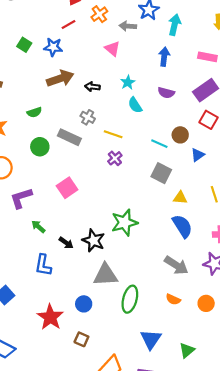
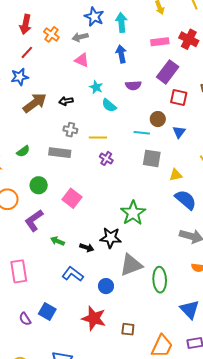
pink triangle: (112, 49) -> (82, 60), moved
green semicircle: (34, 112) -> (23, 151), moved
green circle: (40, 147) -> (39, 185), moved
blue L-shape: (43, 265) -> (73, 274), turned 135
blue circle: (84, 304) -> (106, 286), moved

